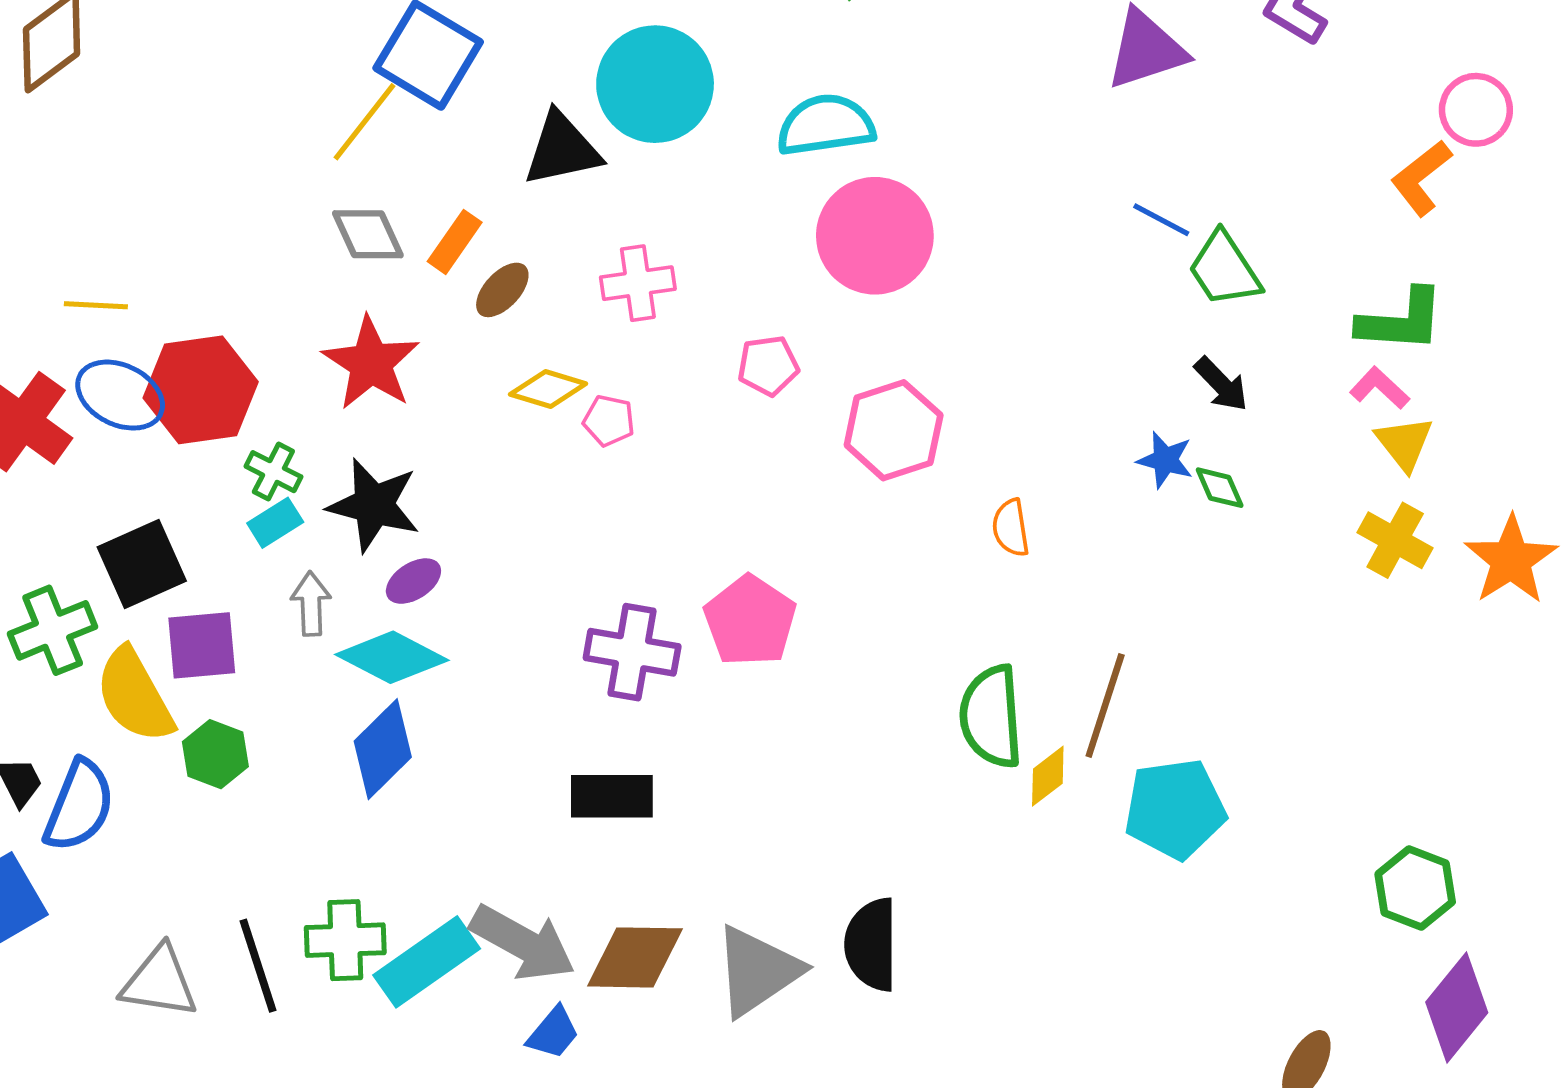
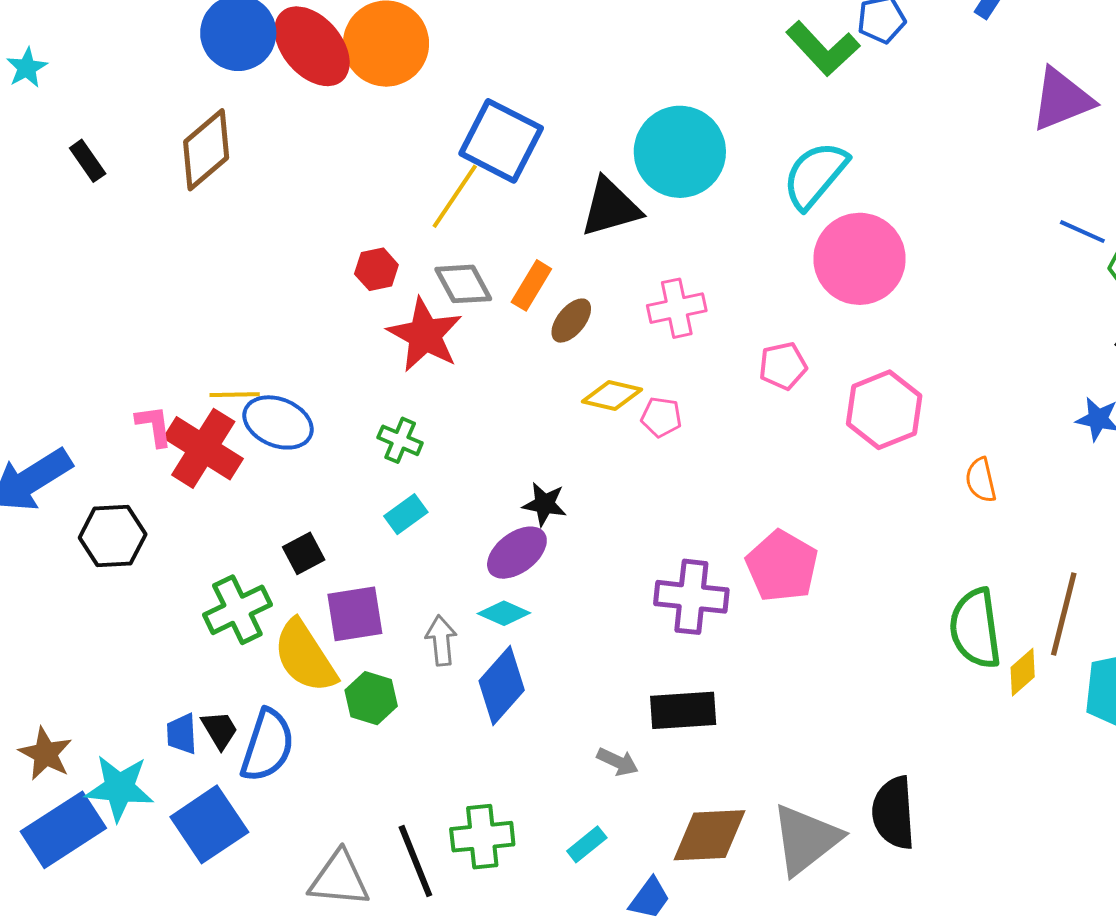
cyan semicircle: (826, 125) -> (815, 175), turned -38
yellow line: (96, 305) -> (235, 395), moved
red star: (371, 363) -> (425, 335), moved
red hexagon: (201, 390) -> (376, 269), moved, size x0.5
green cross: (273, 472) -> (400, 440), moved
black star: (374, 505) -> (545, 504), moved, size x0.6
black square: (142, 564) -> (304, 553), size x0.6
purple ellipse: (413, 581) -> (517, 553), size x1.4
gray arrow: (311, 604) -> (441, 640), moved
cyan diamond: (392, 657) -> (504, 613), size x0.6
gray arrow: (523, 943) -> (618, 762), moved, size x0.5
cyan rectangle: (427, 962) -> (587, 844), moved, size x0.5

